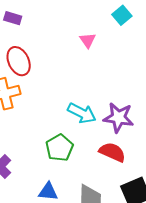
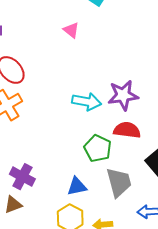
green pentagon: (59, 148) -> (98, 148), moved

